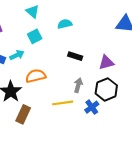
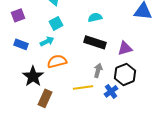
cyan semicircle: (65, 24) -> (95, 17), moved
cyan arrow: (17, 55) -> (47, 41), moved
black rectangle: (75, 56) -> (95, 42), size x1.5

